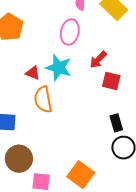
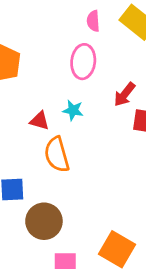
cyan star: (59, 68) -> (73, 110), size x0.6
brown circle: (19, 159) -> (44, 221), moved

